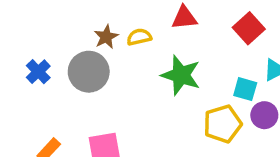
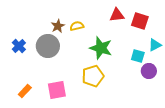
red triangle: (184, 18) -> (117, 15), moved
red square: (249, 28) -> (140, 21), turned -30
yellow pentagon: (223, 124) -> (93, 76), moved

